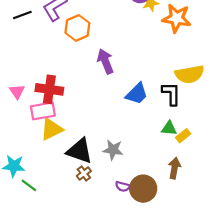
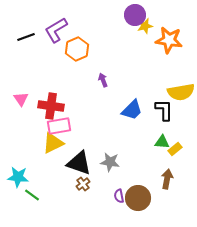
purple arrow: (105, 61) -> (103, 80), size x0.6
pink triangle: (17, 92) -> (21, 99), moved
pink rectangle: (43, 111) -> (59, 126), moved
purple semicircle: (123, 186) -> (119, 196), turned 64

